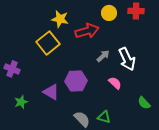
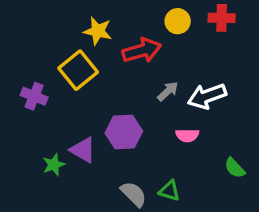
white arrow: (127, 59) -> (207, 96), turned 95
purple cross: (12, 69) -> (34, 96), moved
pink semicircle: (115, 83) -> (187, 135), turned 136
green star: (21, 102) -> (54, 165), moved

